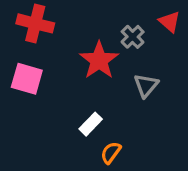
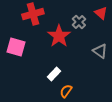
red cross: (35, 23) -> (33, 14), moved, turned -30
gray triangle: (146, 86) -> (100, 51), moved, turned -35

